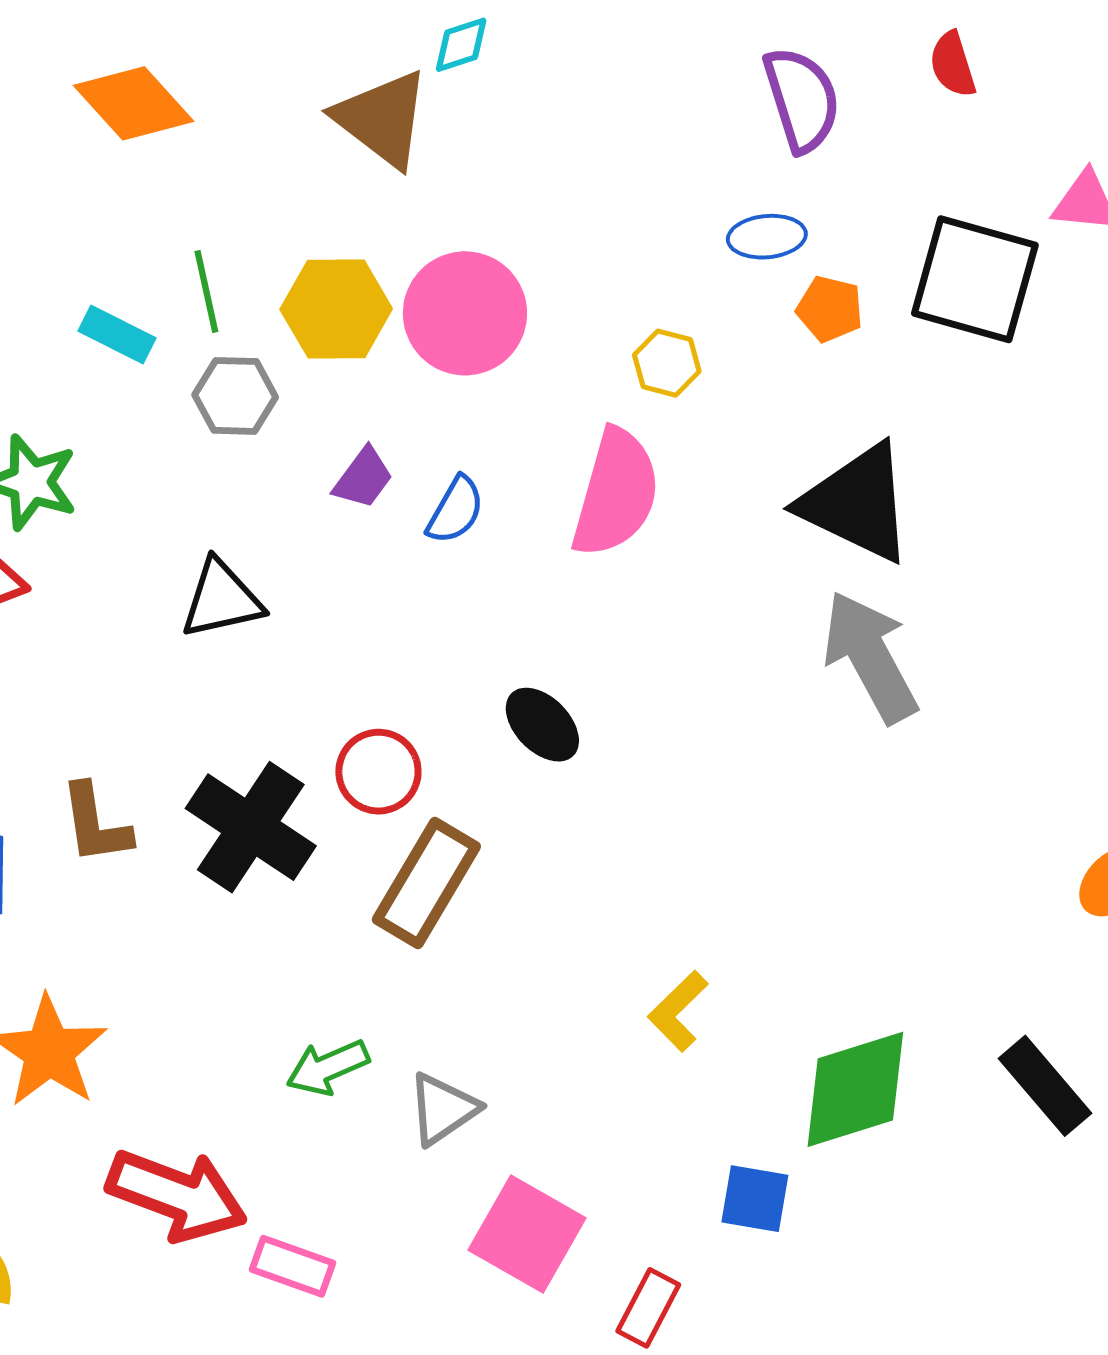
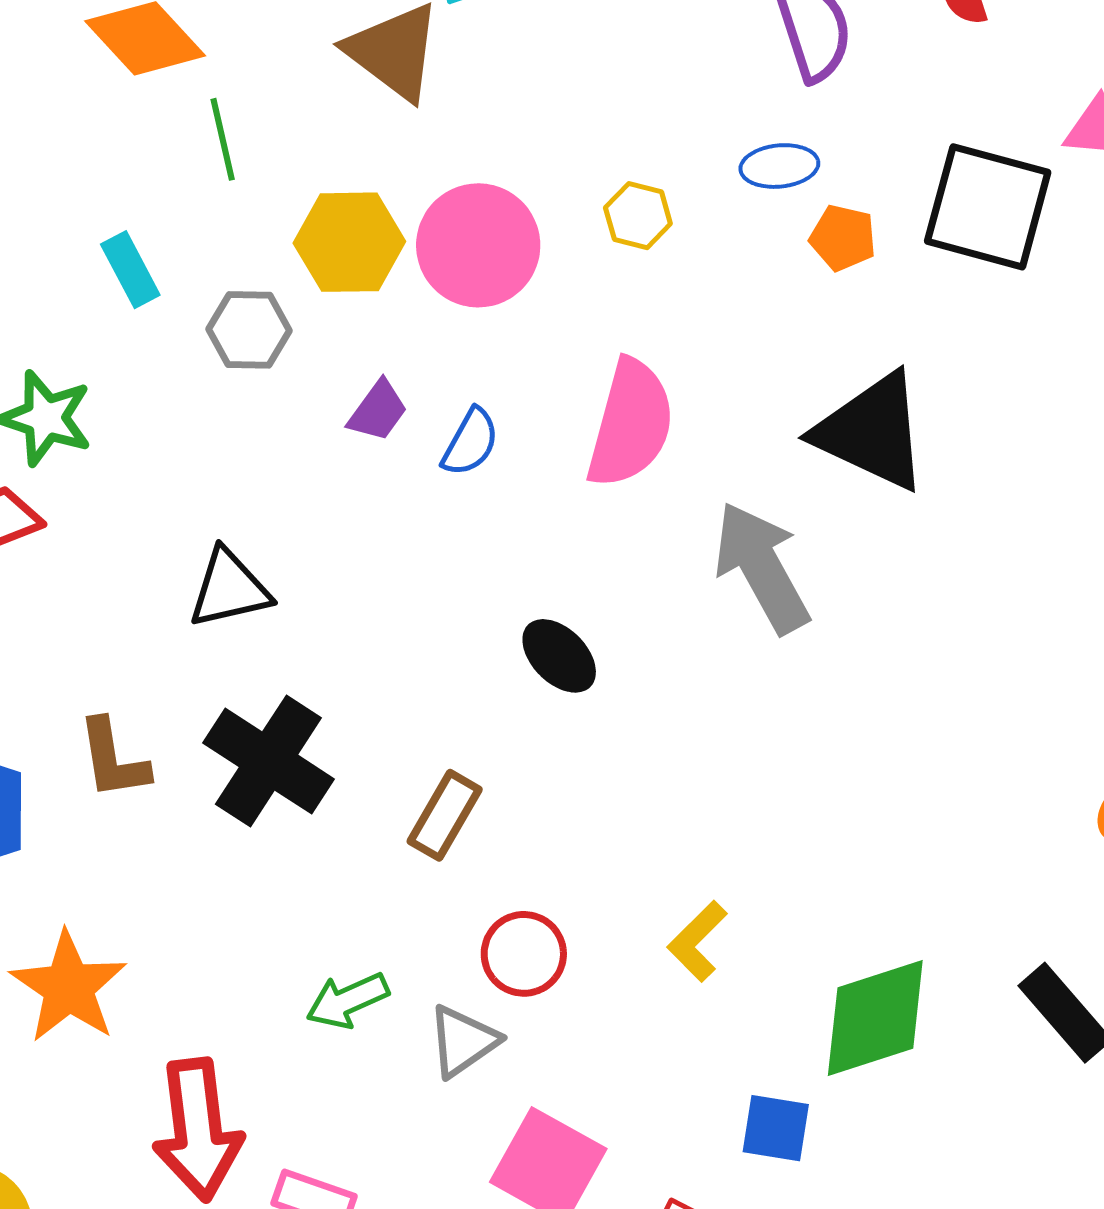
green line: (206, 291) -> (223, 139), moved
cyan rectangle: (117, 335) -> (130, 270), turned 36
yellow hexagon: (667, 363) -> (638, 216), moved
black triangle: (222, 599) -> (229, 589), moved
gray arrow: (870, 657) -> (762, 568), moved
red circle: (378, 772) -> (524, 954), moved
brown rectangle: (426, 883) -> (445, 815), size x0.7
red arrow: (177, 1195) -> (198, 1130), turned 63

